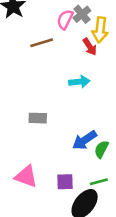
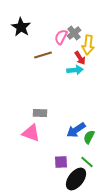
cyan arrow: (79, 82) -> (75, 70), moved
pink triangle: (26, 177) -> (31, 133), moved
green line: (99, 182) -> (87, 162), turned 56

